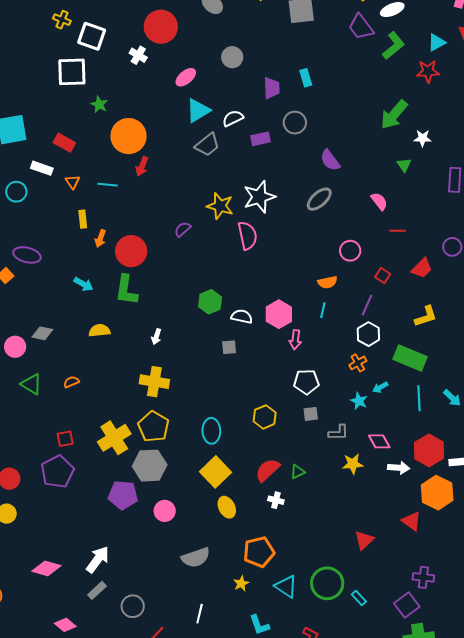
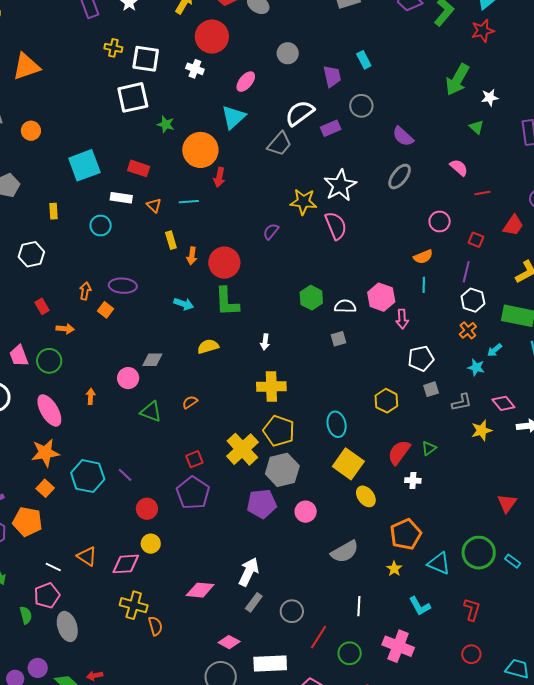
cyan triangle: (198, 111) -> (233, 117), moved
white semicircle: (233, 118) -> (300, 113), size x1.4

